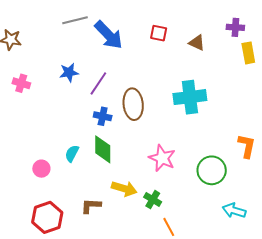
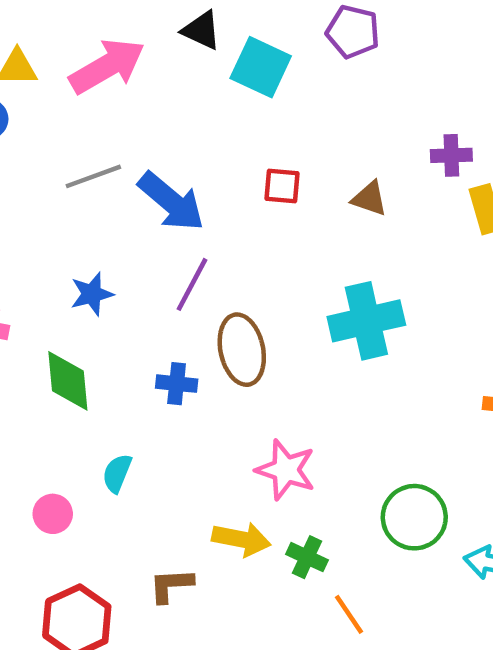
purple line: (98, 83) -> (192, 284), moved
green diamond: (103, 149) -> (68, 381), moved
pink star: (162, 158) -> (286, 470), moved
green circle: (212, 170) -> (414, 517), moved

